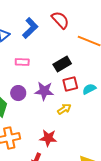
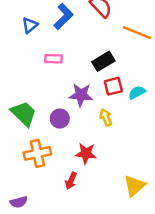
purple circle: (18, 93) -> (60, 119), moved
yellow arrow: (64, 109) -> (106, 117), turned -80

